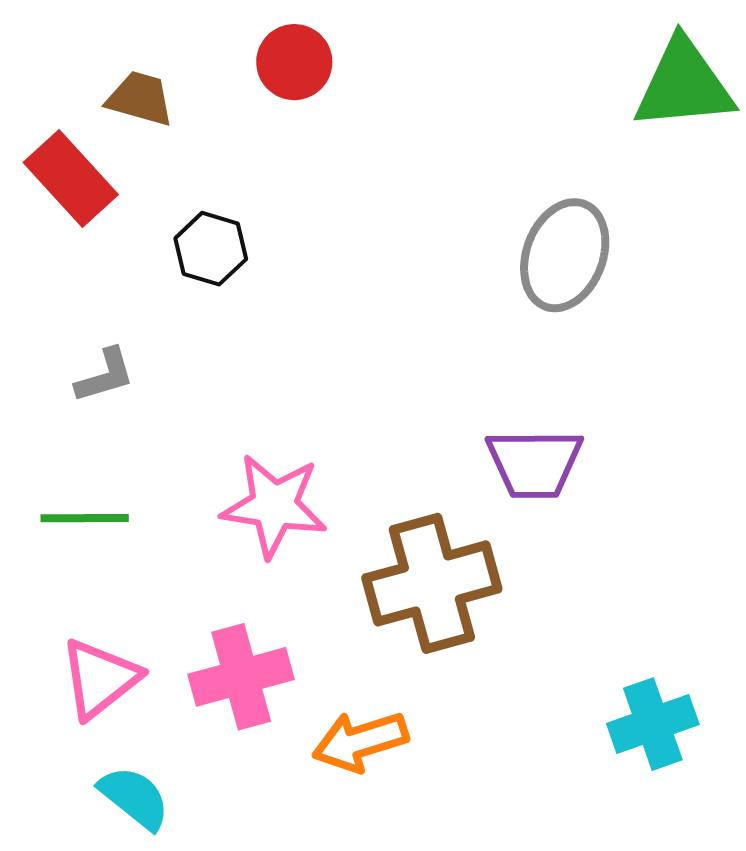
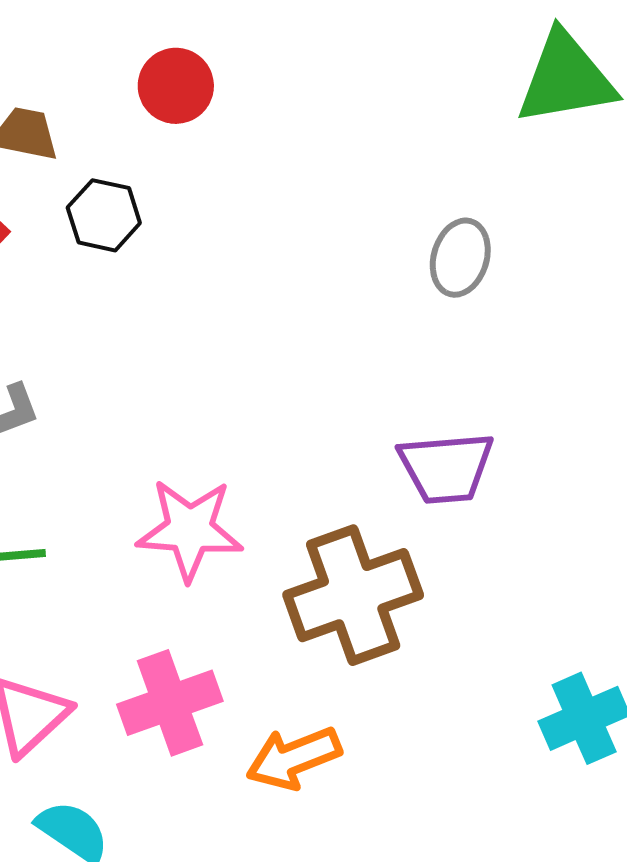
black hexagon: (211, 249) -> (104, 215), moved
gray ellipse: (565, 255) -> (460, 258), size x0.7

